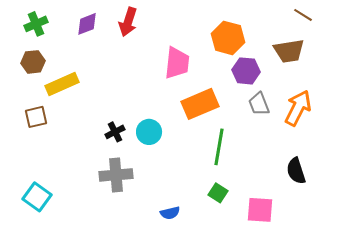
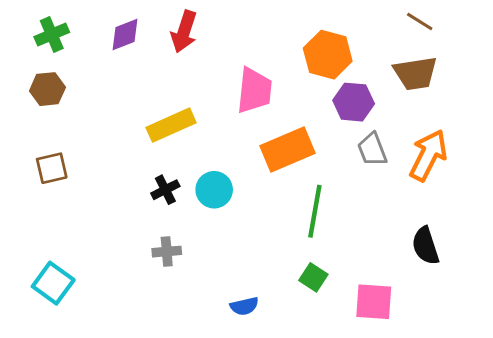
brown line: (303, 15) -> (420, 22), moved
yellow rectangle: (62, 84) -> (171, 125), moved
gray cross: (116, 175) -> (167, 252), size x0.6

